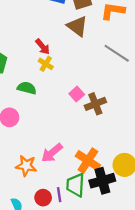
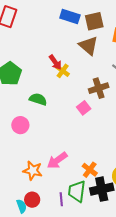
yellow cross: (46, 64) -> (63, 71), moved
brown cross: (95, 104) -> (99, 88), moved
orange cross: (88, 161) -> (90, 170), size x0.7
red circle: (43, 198) -> (32, 200), moved

